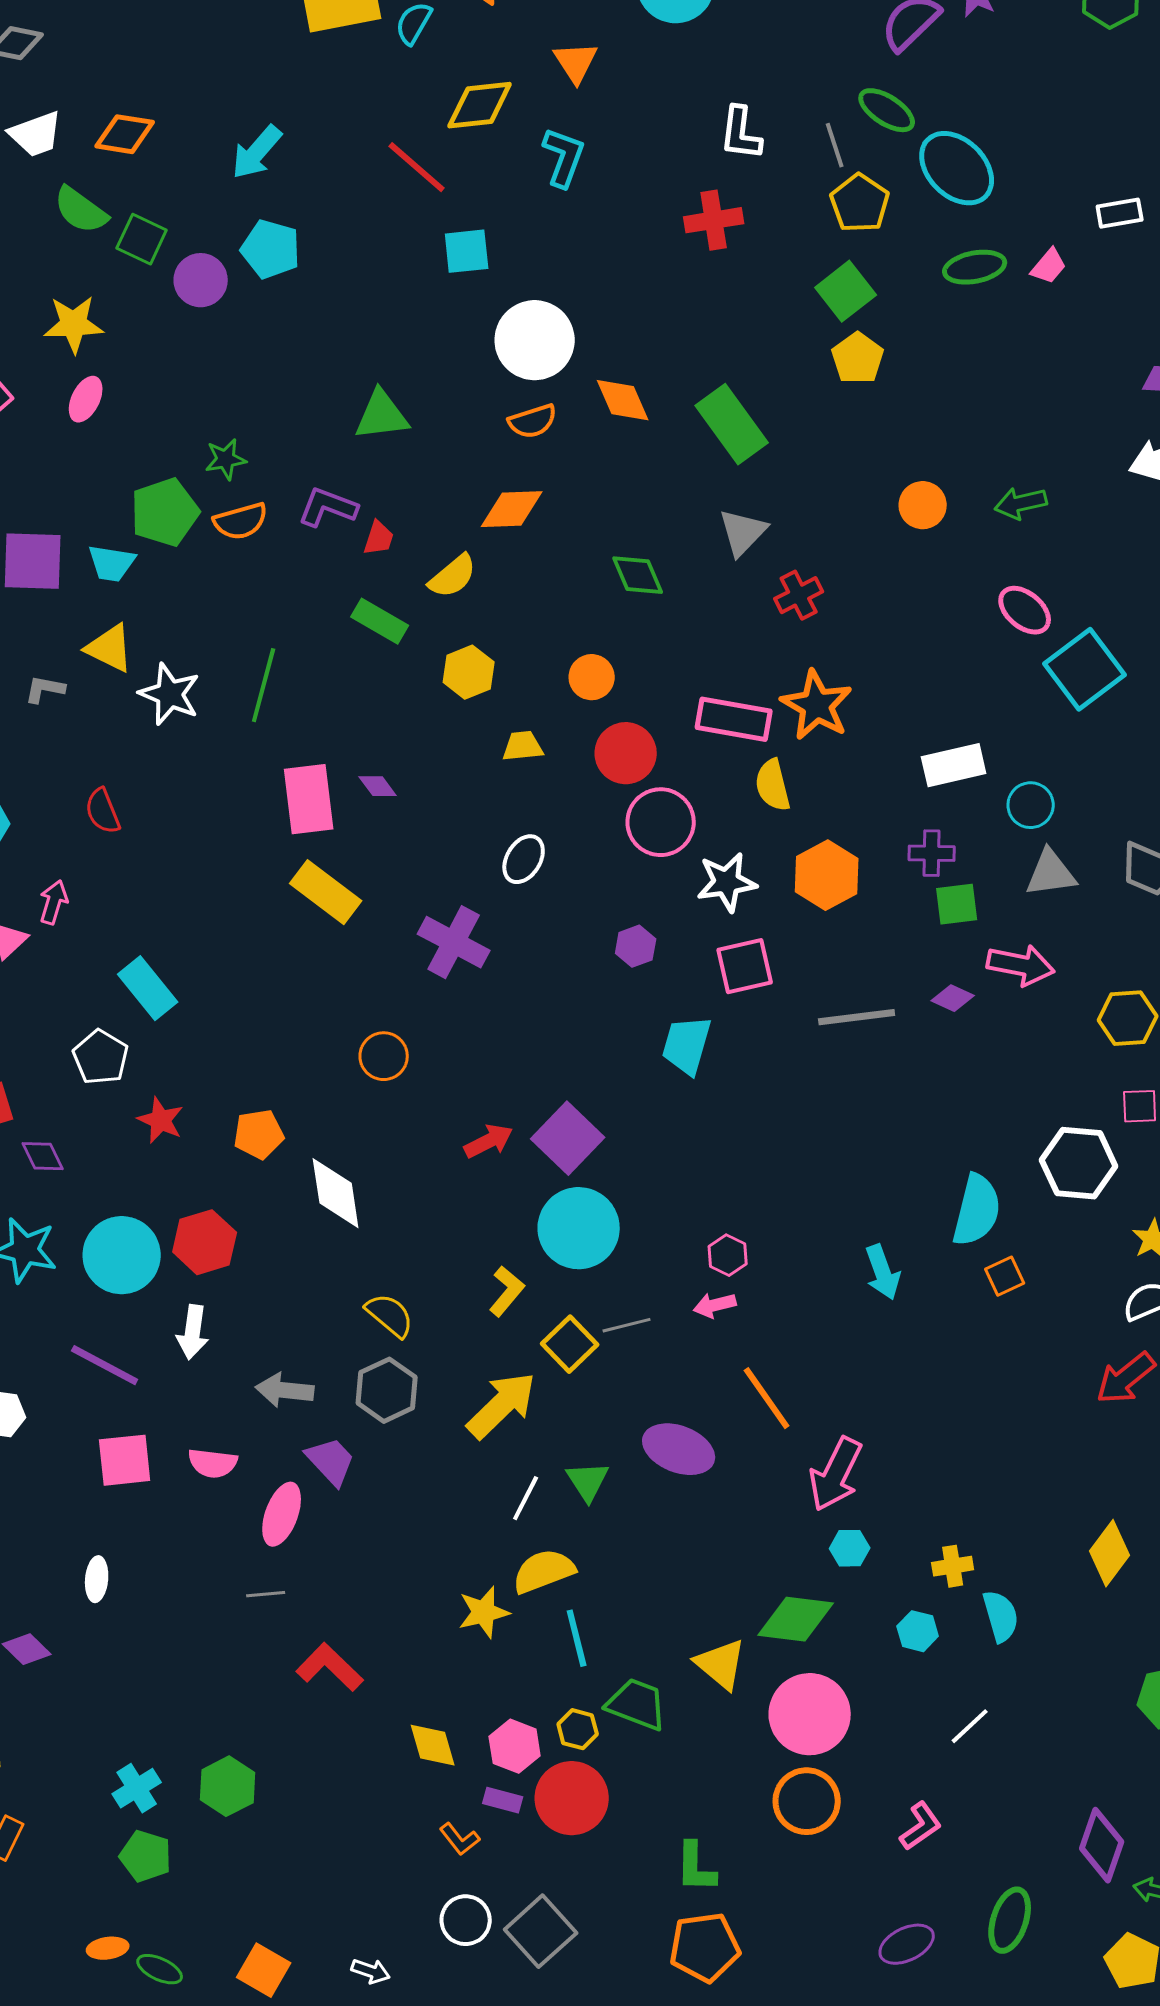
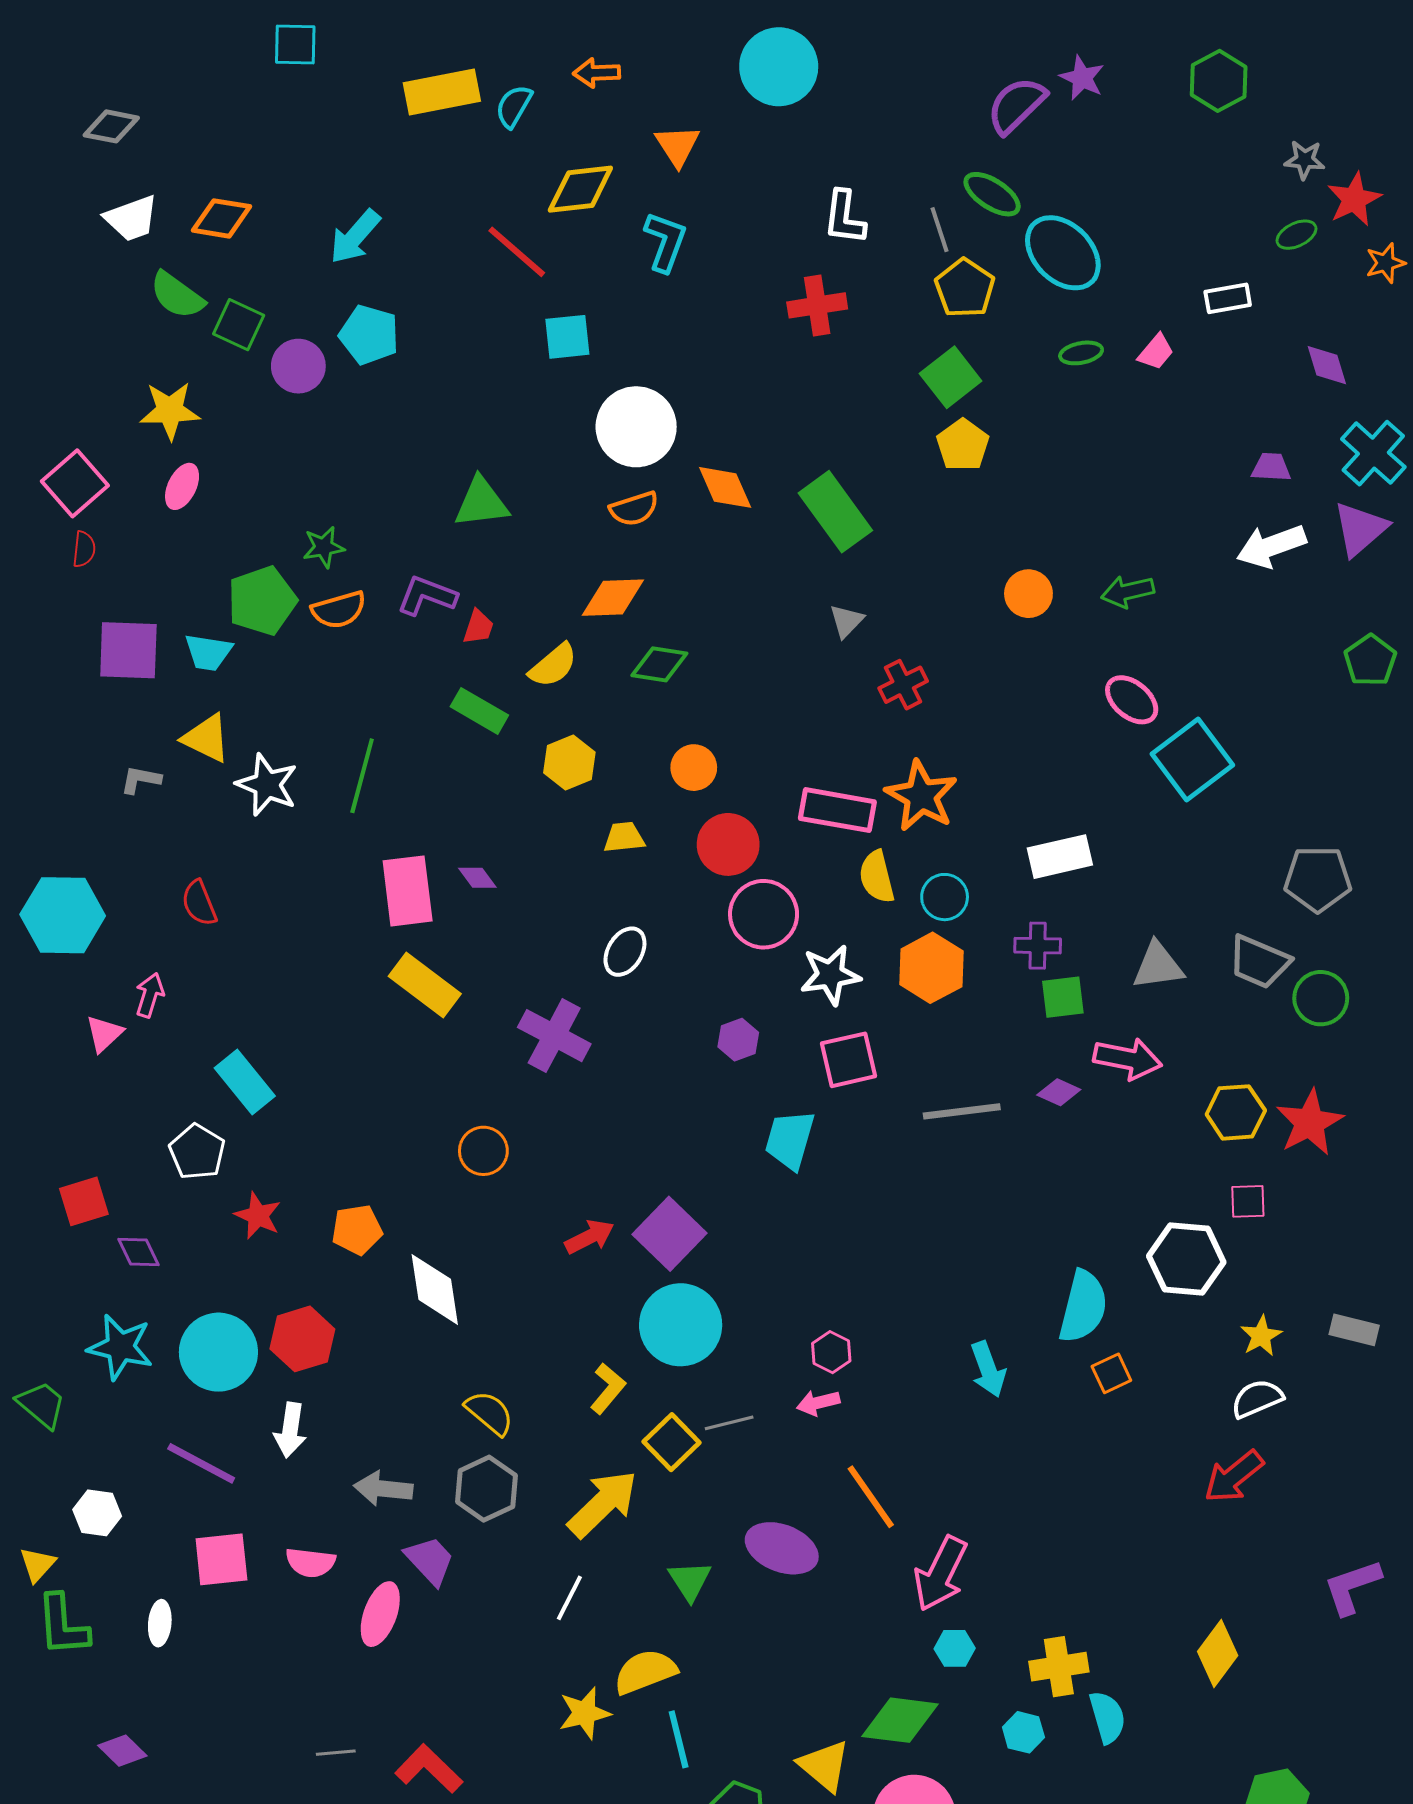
green ellipse: (975, 267) -> (1081, 353), size x0.7
gray triangle: (743, 532) -> (846, 621), size x0.7
green diamond: (638, 575) -> (659, 664), moved, turned -58
cyan circle: (1031, 805) -> (945, 897), moved
white line: (526, 1498) -> (569, 1598), moved
yellow cross: (953, 1566) -> (1059, 1667), size x1.4
white ellipse: (97, 1579) -> (160, 1623), moved
gray line: (266, 1594) -> (336, 1753), moved

